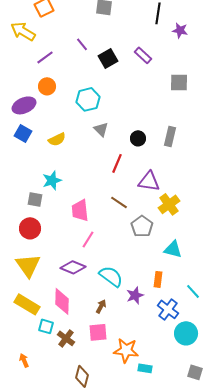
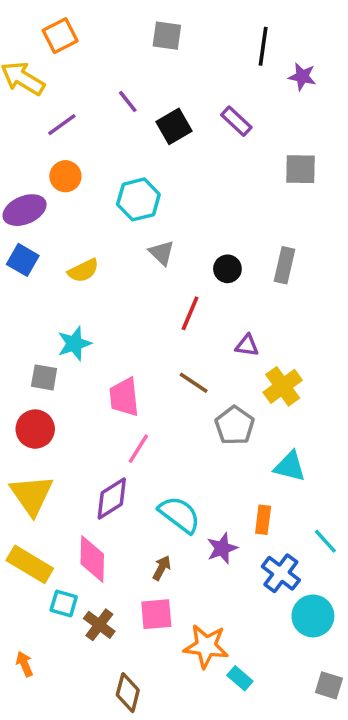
purple triangle: (149, 181) -> (247, 345), size x0.6
purple diamond: (73, 267) -> (112, 498), turned -55
cyan rectangle: (145, 368) -> (240, 678), turned 32

